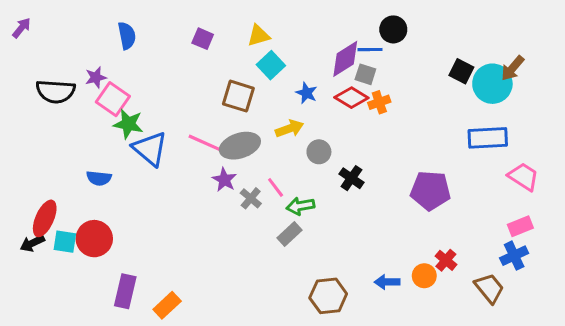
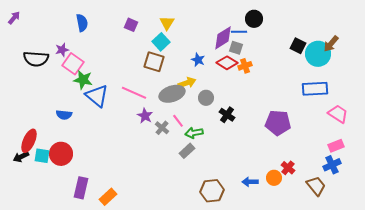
yellow triangle: (258, 36) -> (167, 23), turned -42
cyan square: (271, 65) -> (161, 42), moved
gray ellipse: (240, 146) -> (172, 94), moved

